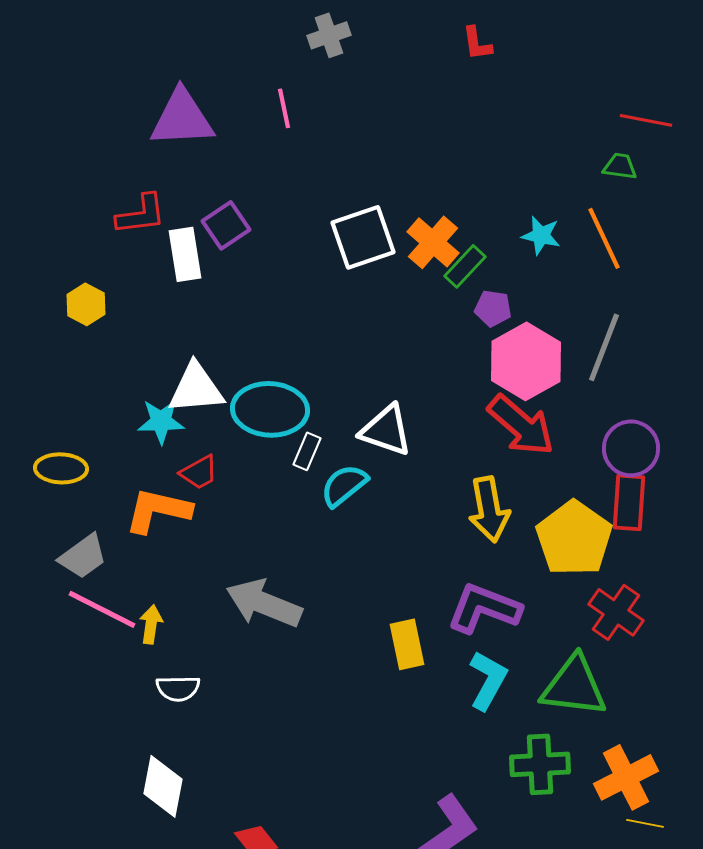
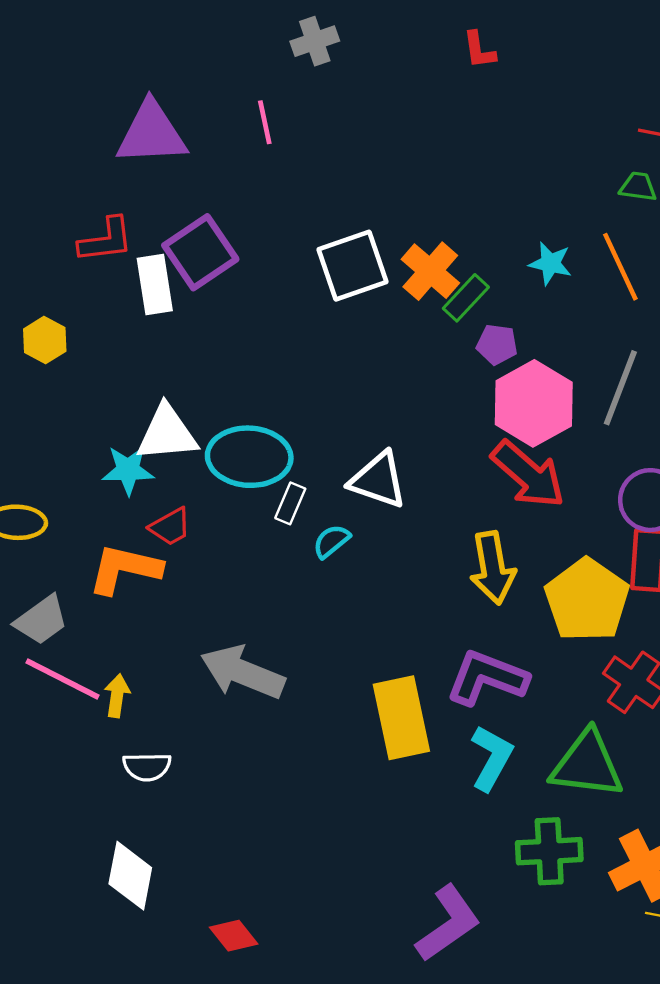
purple square: (226, 225) -> (200, 252), size x1.4
cyan semicircle: (344, 485) -> (331, 541), size x0.7
yellow rectangle: (407, 644) -> (401, 718), size x1.5

